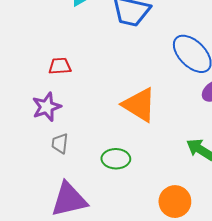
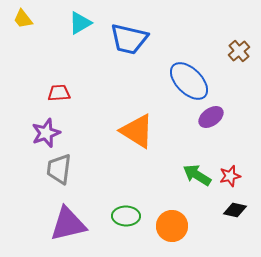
gray trapezoid: (60, 143) -> (59, 169), size x1.5
green ellipse: (116, 159) -> (126, 216), moved

